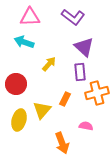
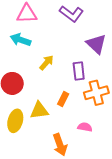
purple triangle: (84, 47) -> (96, 44), moved
yellow triangle: (42, 110) -> (39, 110), turned 42

